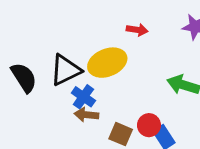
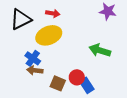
red arrow: (137, 30) -> (53, 13), moved
black triangle: (66, 70) -> (21, 19), moved

